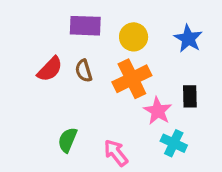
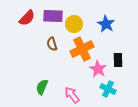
yellow circle: (134, 37) -> (74, 24), moved
blue star: (188, 39) -> (106, 24), moved
red semicircle: (50, 69) -> (27, 18), moved

